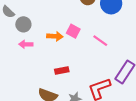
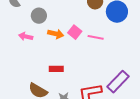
gray circle: (23, 24) -> (39, 16), moved
pink line: (100, 41) -> (96, 37), moved, turned -35

